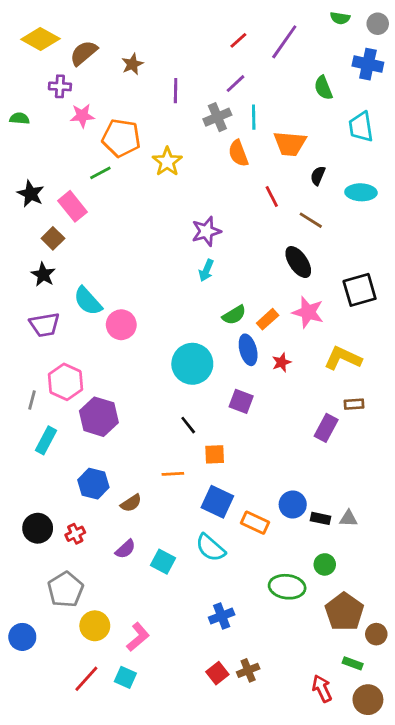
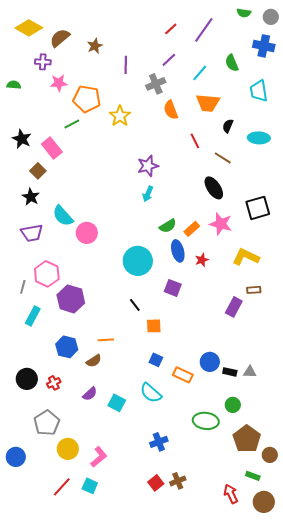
cyan line: (254, 117) -> (200, 73), moved, turned 42
orange line: (173, 474) -> (106, 340), moved
blue square: (217, 502) -> (156, 360), size x0.6

